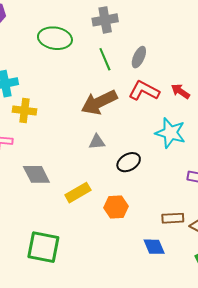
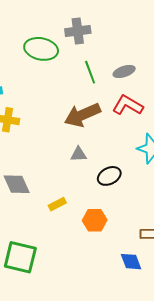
gray cross: (105, 20) -> (78, 31), moved
gray ellipse: (139, 57) -> (124, 71), turned 45
yellow rectangle: (78, 193) -> (57, 204), size x0.7

